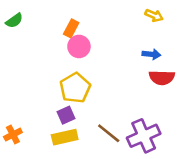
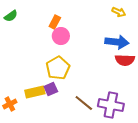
blue arrow: (151, 54) -> (117, 42), size x1.6
purple cross: (144, 136) -> (111, 105), turned 35
yellow rectangle: (65, 137) -> (35, 92), moved

